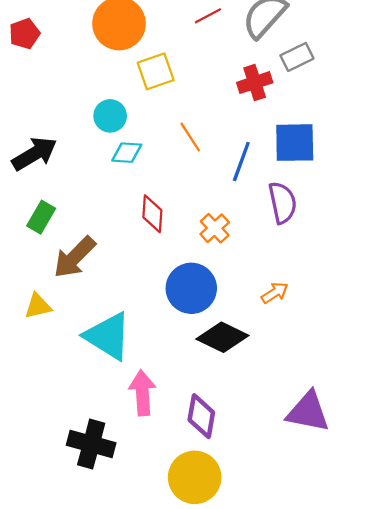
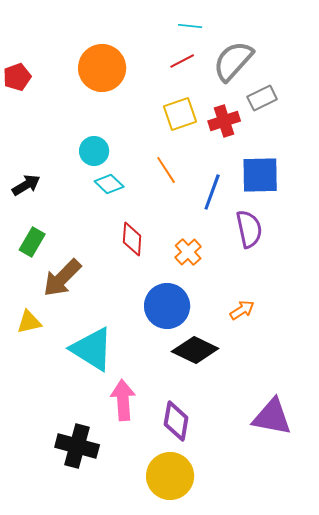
yellow square: (156, 71) -> (180, 114), moved
cyan diamond: (127, 153) -> (109, 184), turned 40
black arrow: (34, 154) -> (26, 185), size x0.7

